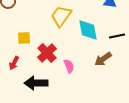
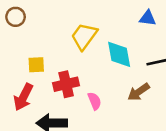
red cross: (47, 53) -> (66, 84), turned 30
red arrow: (14, 63) -> (23, 97), size x1.5

